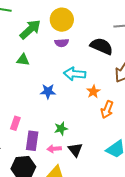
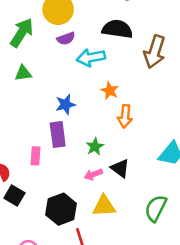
cyan arrow: (75, 74) -> (91, 58), moved
orange star: (93, 92) -> (110, 91), moved
orange arrow: (107, 110) -> (125, 116), moved
purple rectangle: (32, 141) -> (58, 134), moved

